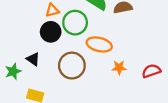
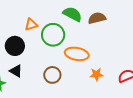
black circle: (51, 32) -> (15, 46), moved
brown circle: (72, 66) -> (52, 75), size x0.7

